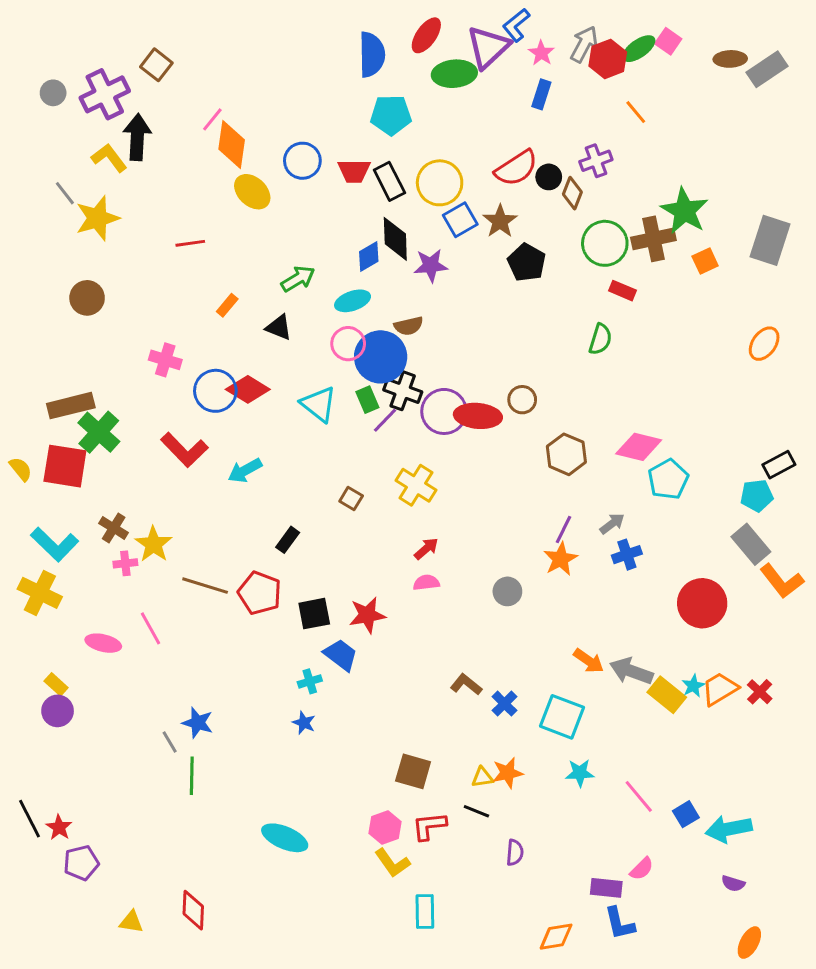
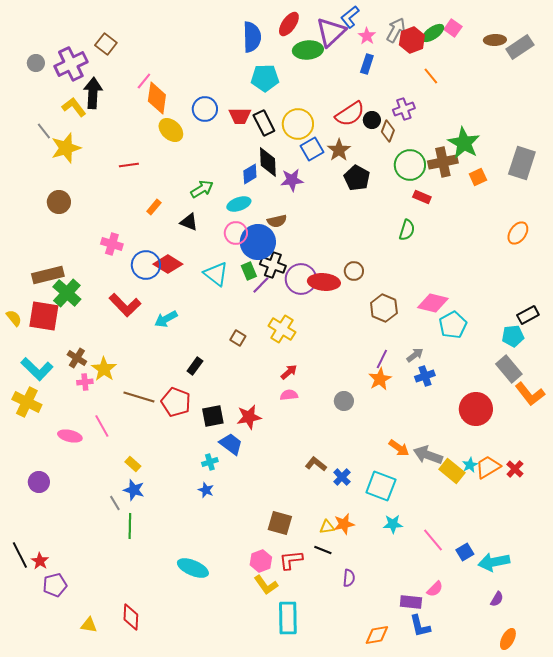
yellow rectangle: (56, 684) -> (133, 464), moved
purple semicircle: (733, 884) -> (497, 599), turned -77
cyan rectangle: (425, 912) -> (288, 618), size x1.4

